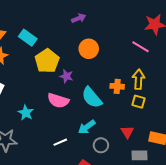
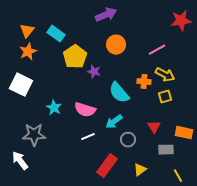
purple arrow: (79, 18) -> (106, 15), size x1.5
pink line: (141, 47) -> (157, 50), moved, turned -60
yellow arrow: (138, 79) -> (165, 75), turned 114
pink semicircle: (58, 101) -> (85, 110), moved
yellow square: (138, 102) -> (165, 97), turned -32

